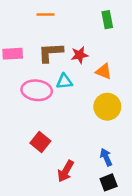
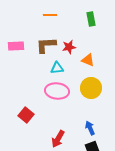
orange line: (45, 15) -> (50, 15), moved
pink ellipse: (37, 90) -> (57, 91), moved
red square: (40, 142) -> (26, 115), moved

